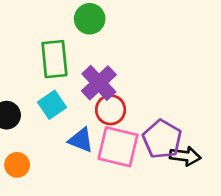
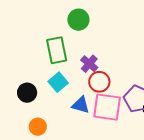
purple cross: (99, 83) -> (89, 64), size x0.7

